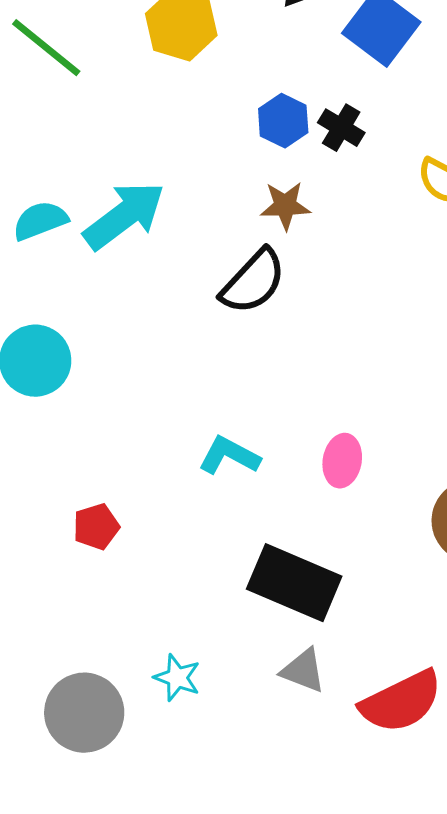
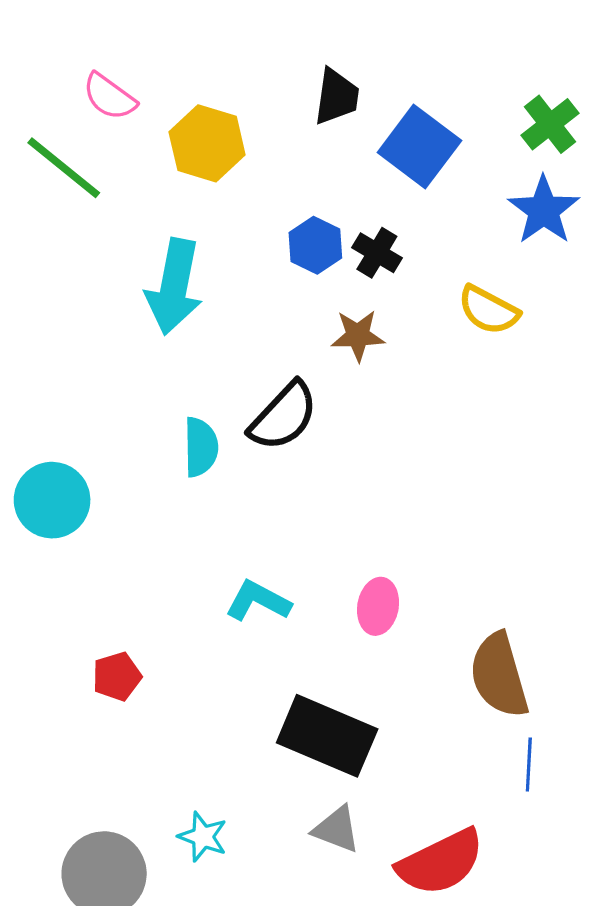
brown star: (285, 206) -> (358, 336), moved
cyan arrow: (124, 216) -> (174, 287), moved, turned 138
cyan semicircle: (40, 221) -> (201, 447), moved, turned 110

